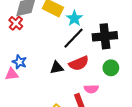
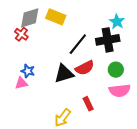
cyan star: (74, 18) -> (117, 22), moved
black triangle: (57, 68) -> (64, 74), size x1.5
pink semicircle: (91, 89) -> (120, 90), moved, size x1.5

